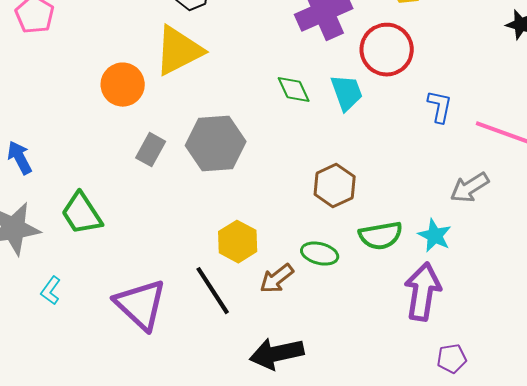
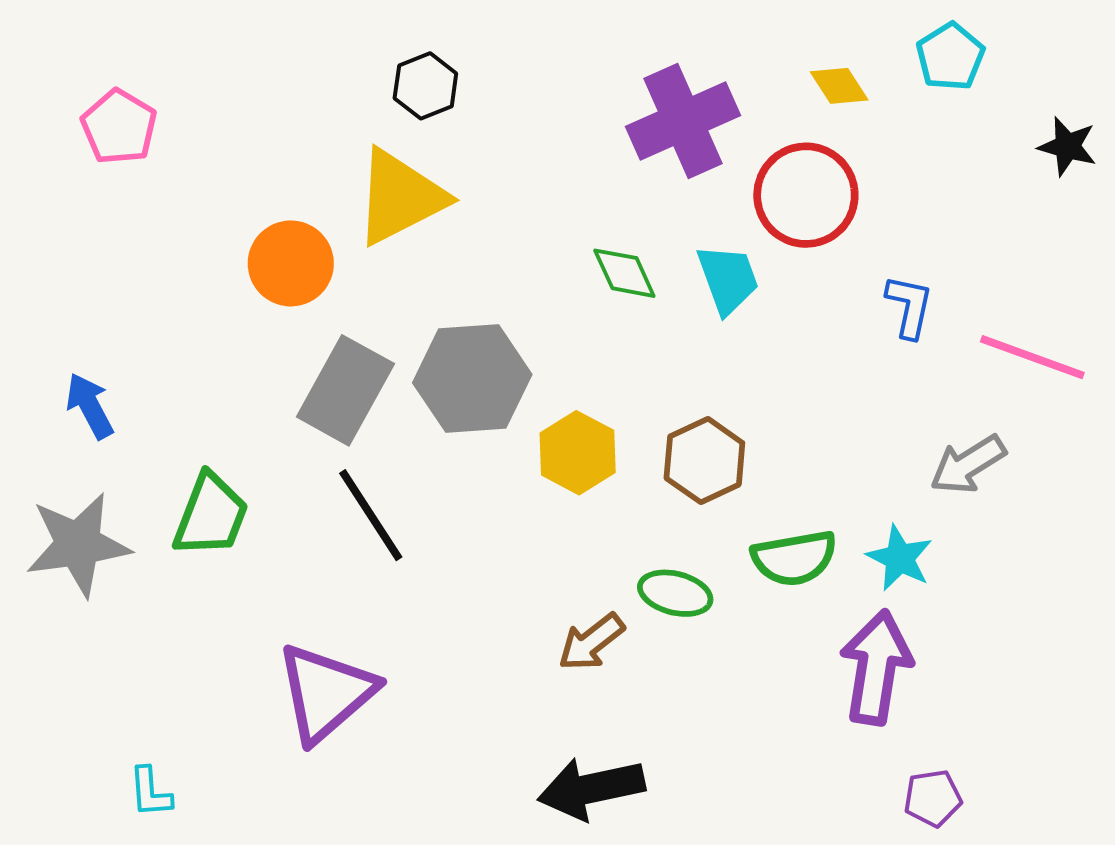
gray rectangle: (151, 150) -> (345, 390), size x1.6
green trapezoid: (82, 214) -> (211, 515), turned -126
yellow hexagon: (238, 242) -> (578, 453), moved
cyan L-shape: (51, 291) -> (150, 792), moved, turned -40
black line: (213, 291) -> (371, 515), moved
purple triangle: (141, 305) -> (326, 693), turned 36

